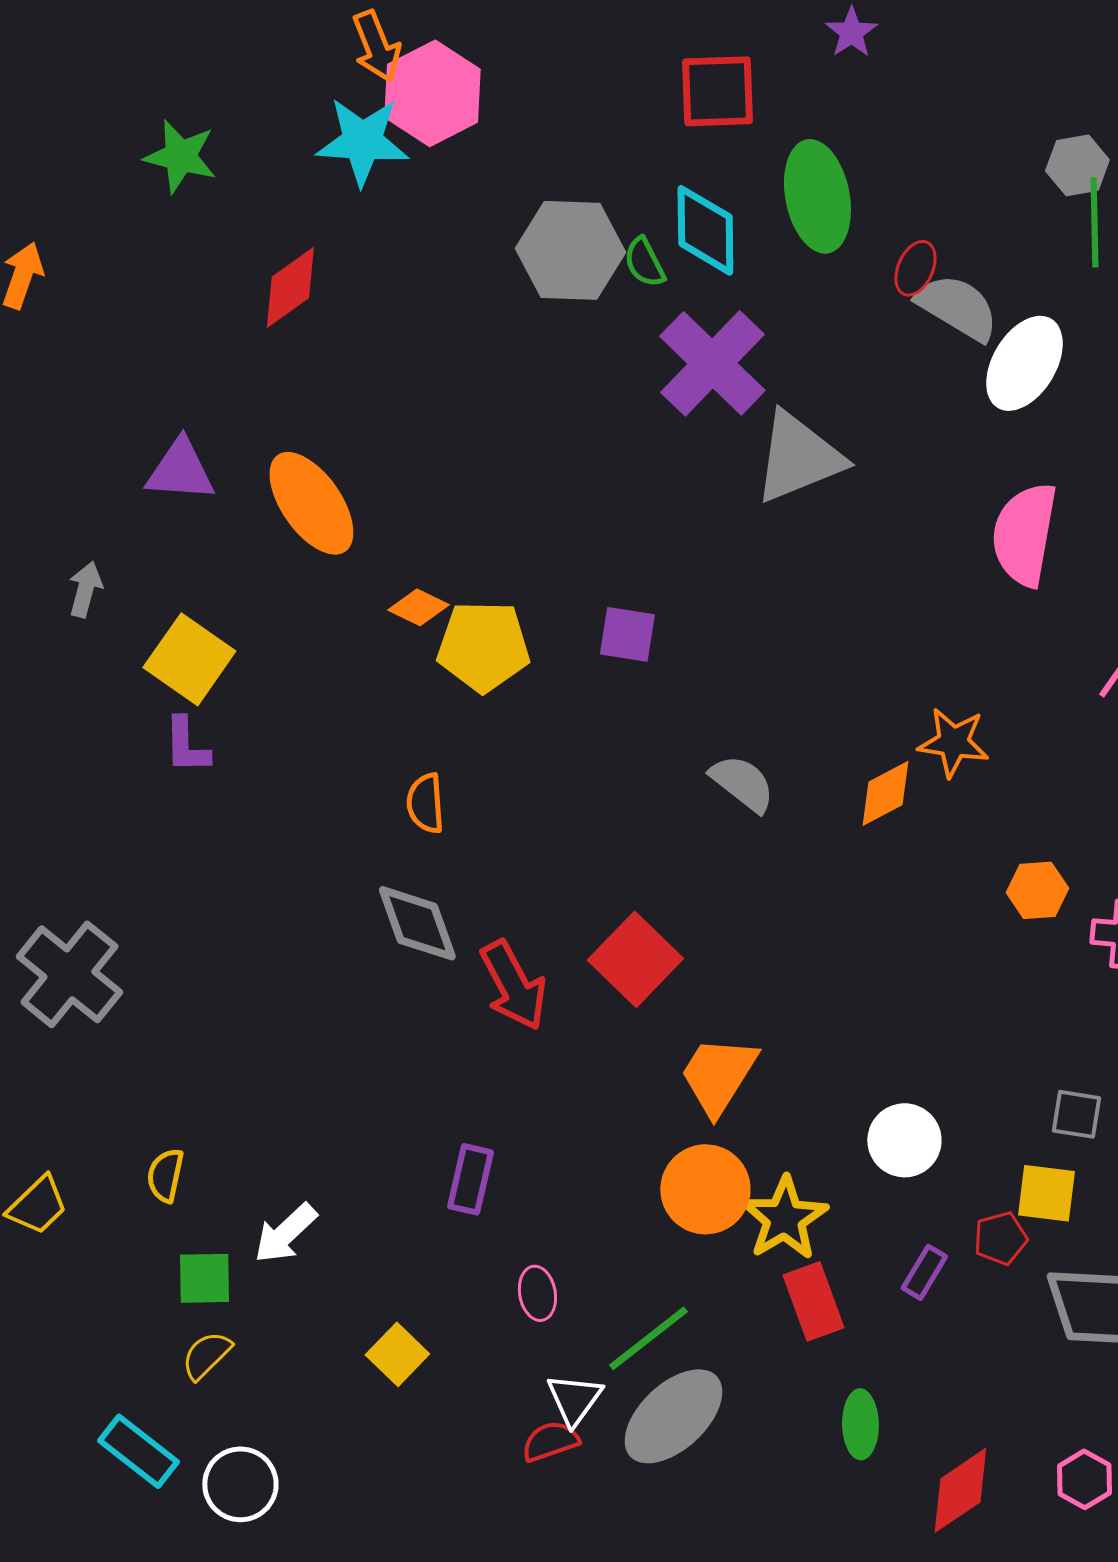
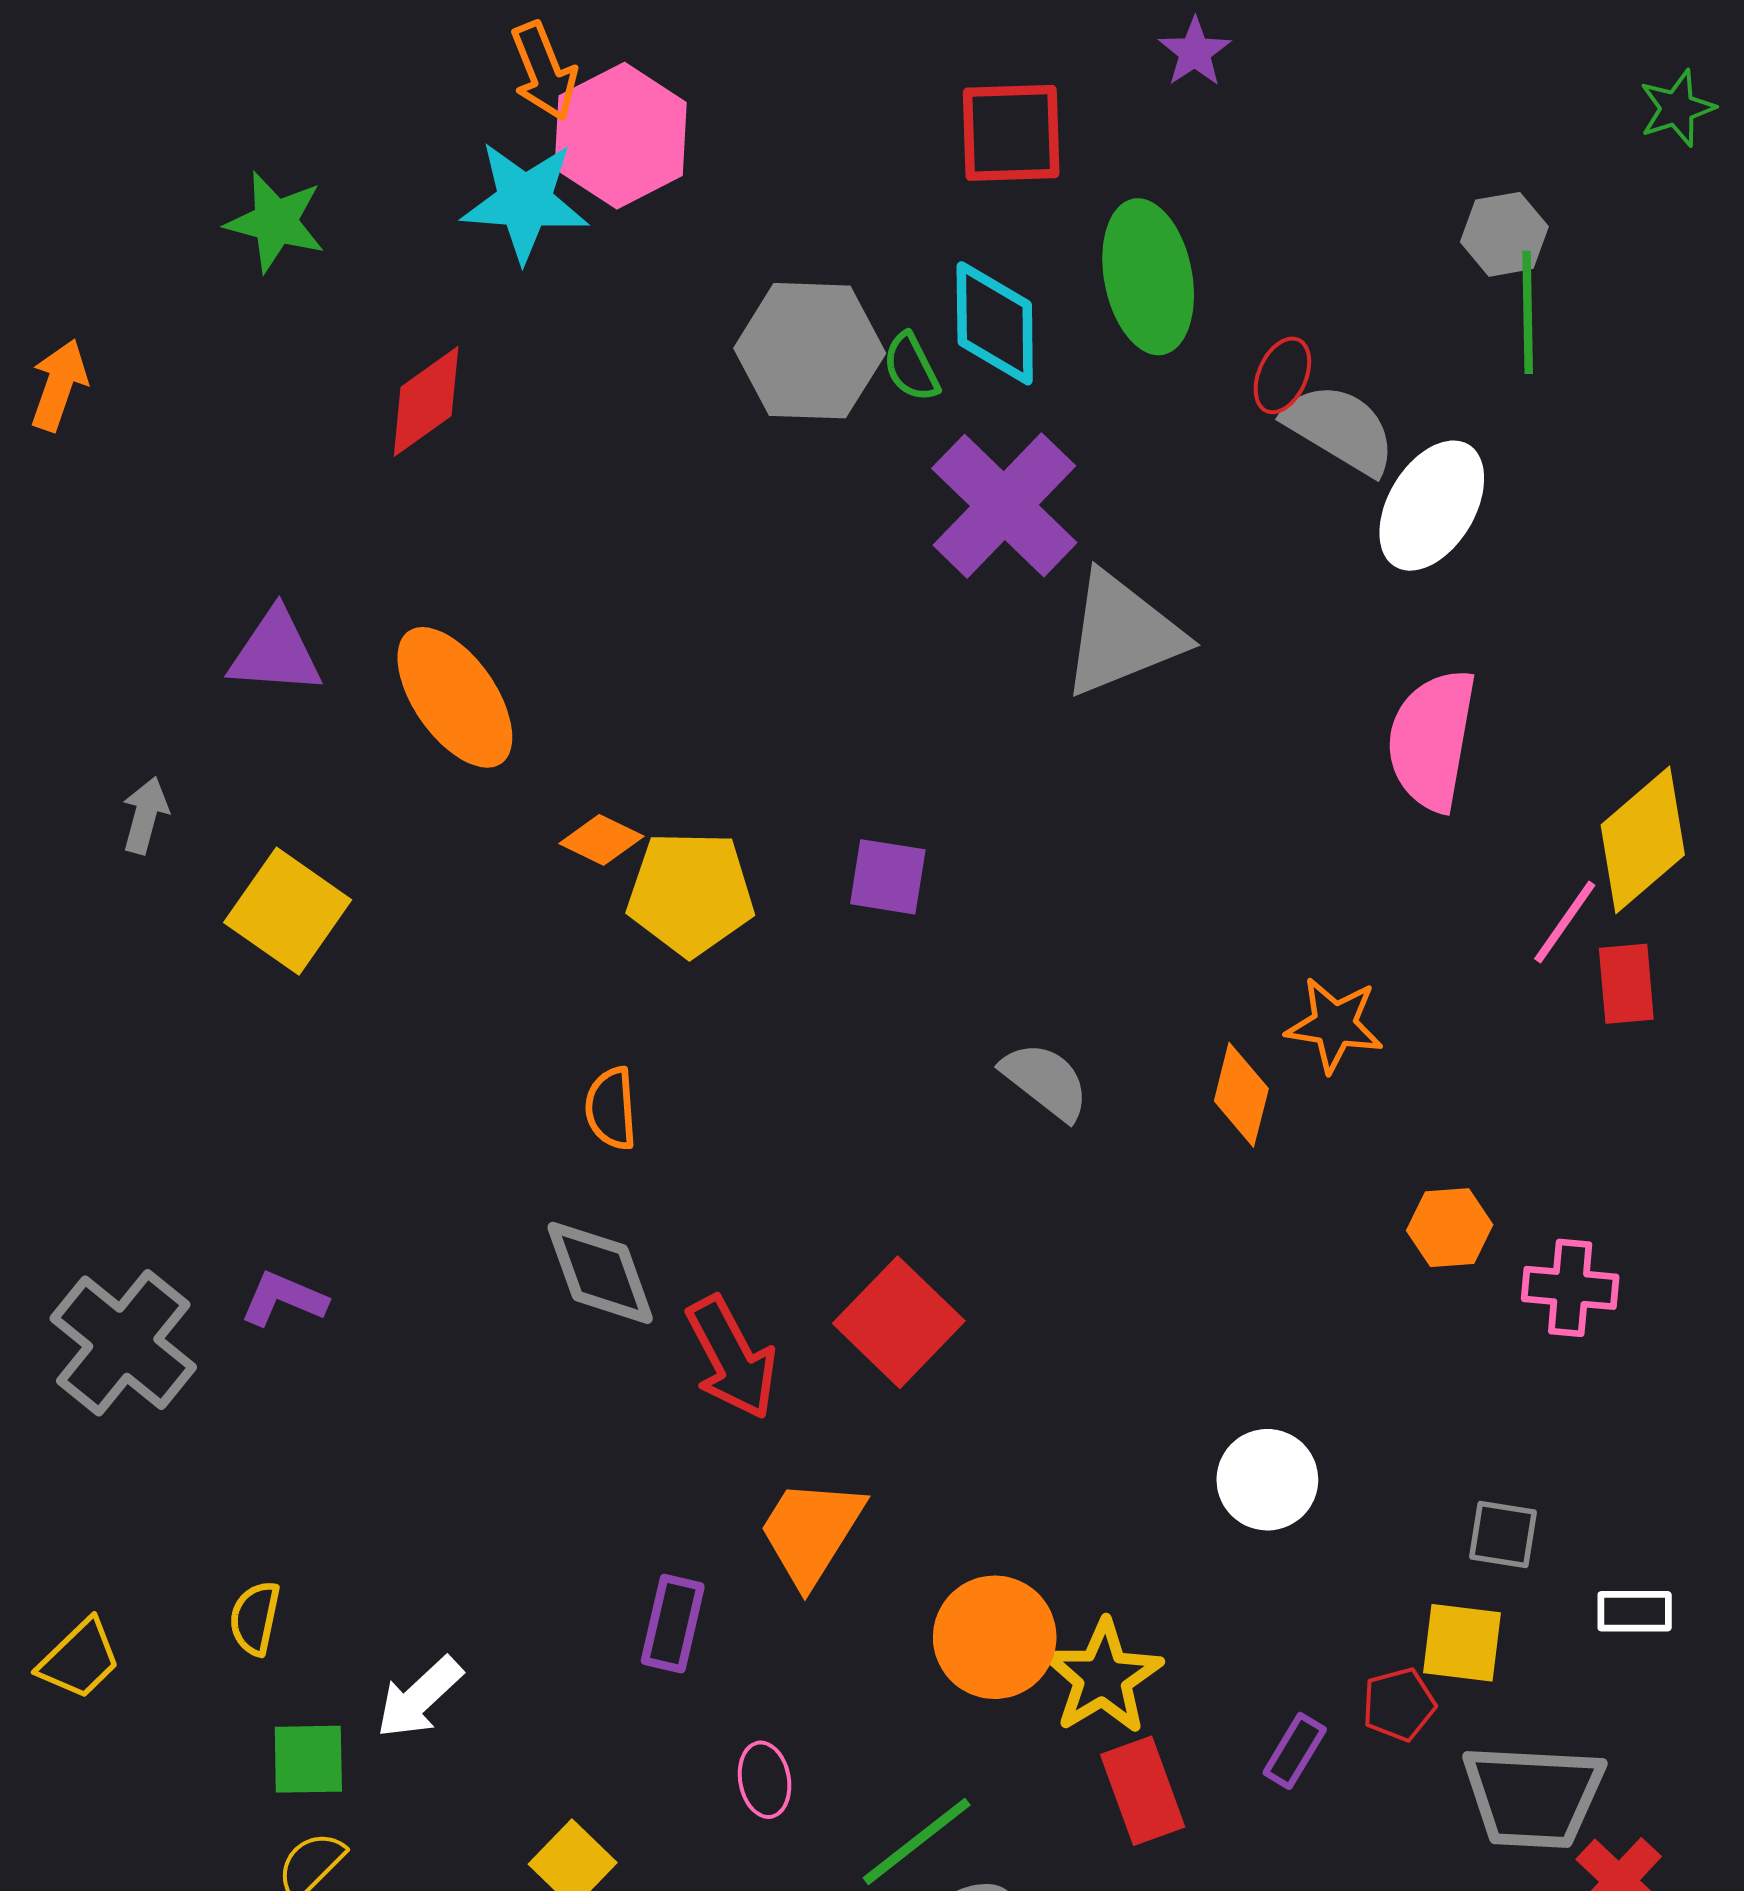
purple L-shape: (186, 745) -> (284, 1299), moved, turned 114
orange diamond: (885, 793) -> (1241, 1095), turned -48
orange trapezoid: (718, 1075) -> (811, 1532), moved
white circle: (904, 1140) -> (1267, 1480), moved

